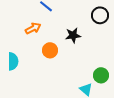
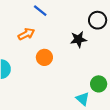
black star: (73, 35) -> (78, 39), moved

